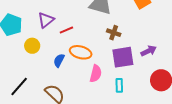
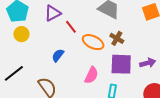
red line: (66, 30) -> (71, 27), turned 64
yellow circle: (32, 46) -> (21, 34), moved
orange ellipse: (81, 52) -> (93, 42), moved

